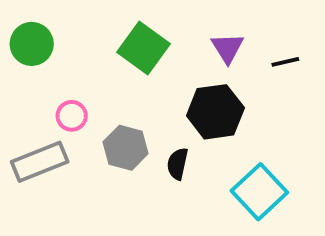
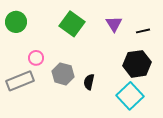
black hexagon: (215, 112) -> (137, 64), moved

